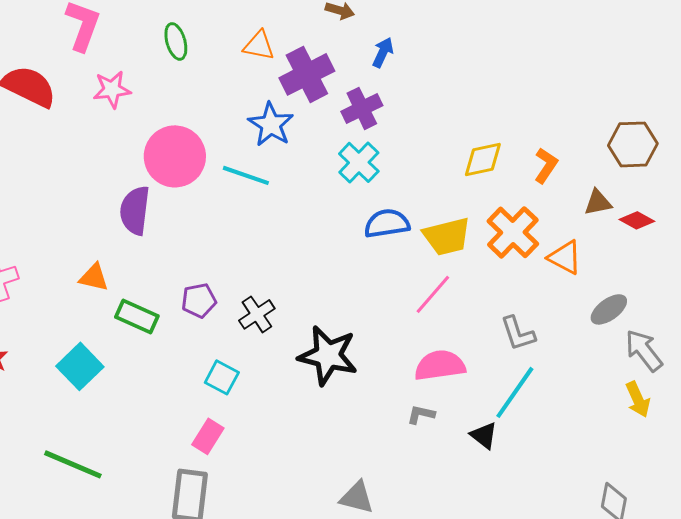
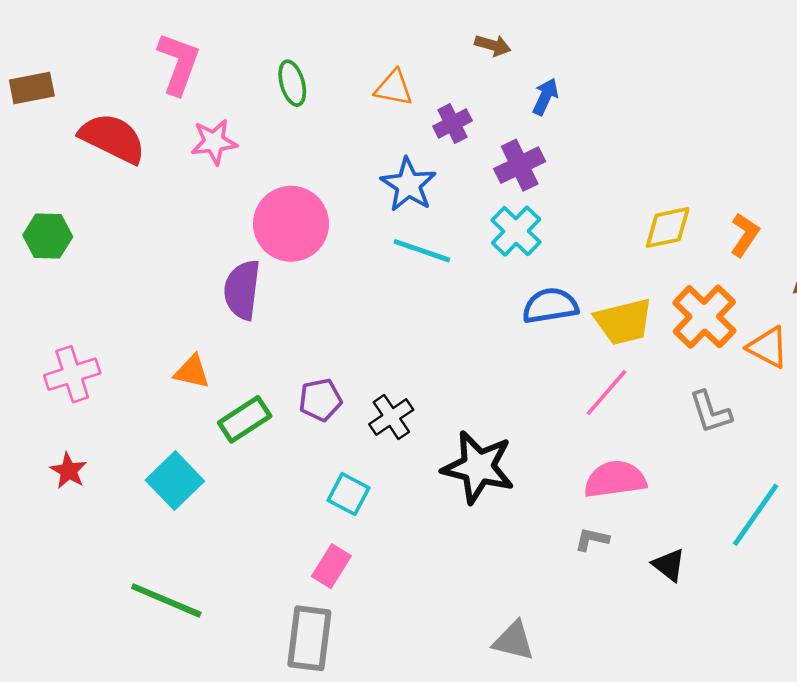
purple cross: (307, 74) -> (452, 124), size x0.6
cyan line: (246, 175) -> (422, 251), moved
green rectangle: (137, 316) -> (245, 419), turned -57
gray L-shape: (518, 333) -> (710, 412), moved
cyan line: (515, 392) -> (756, 515), moved

